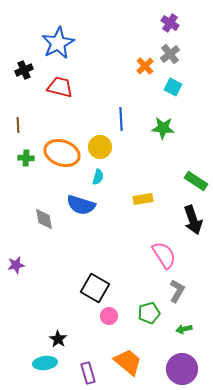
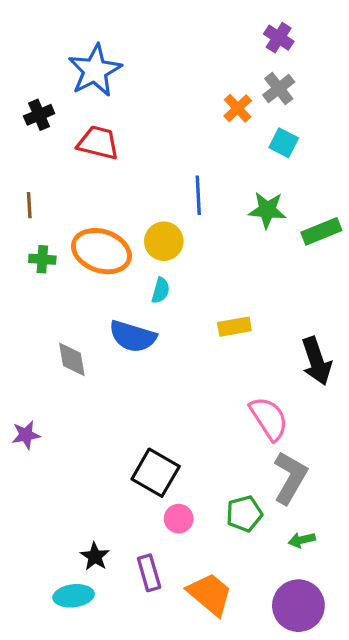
green rectangle: (196, 181) -> (321, 231), moved, turned -55
gray L-shape: (177, 291) -> (290, 478), size x1.4
purple rectangle: (88, 373) -> (149, 573), moved

